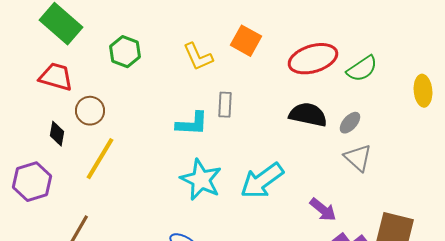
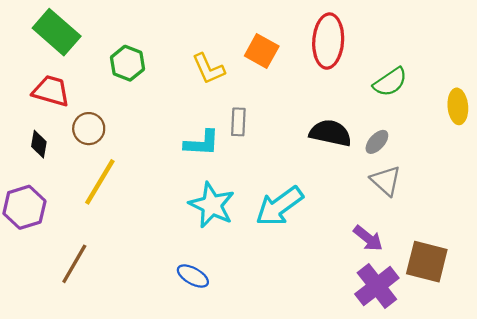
red ellipse: (313, 59) -> (328, 41), moved, turned -69
black diamond: (57, 134) -> (39, 144), moved
purple arrow: (323, 210) -> (368, 238), moved

